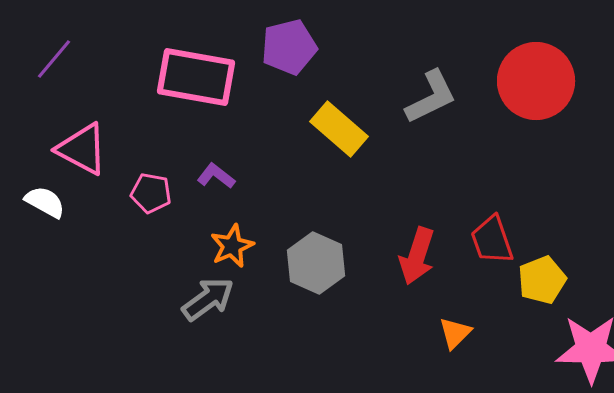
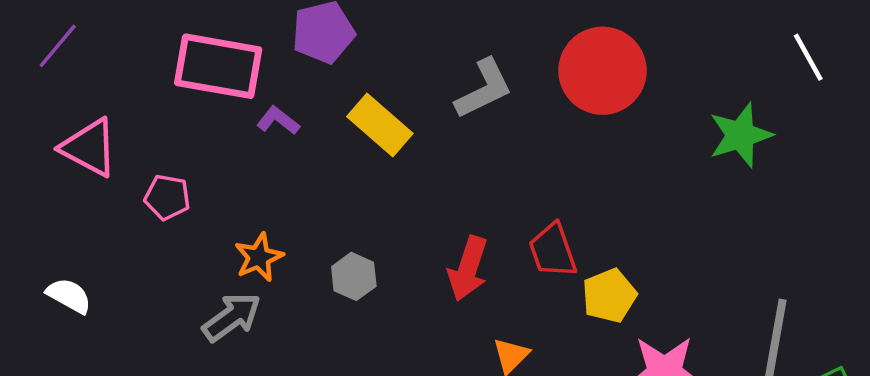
purple L-shape: (216, 176) -> (278, 120), moved
white semicircle: (45, 202) -> (69, 296), moved
gray hexagon: (316, 263) -> (354, 276), size x0.7

